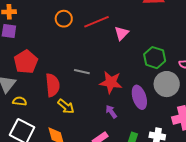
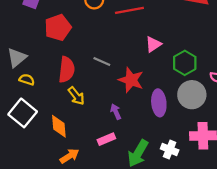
pink triangle: (122, 33) -> (153, 44), moved
red pentagon: (26, 62) -> (58, 28), moved
purple arrow: (111, 112) -> (116, 112), moved

